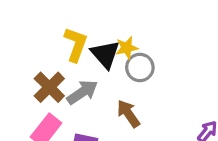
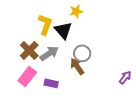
yellow star: (127, 48) -> (76, 11), moved
gray circle: (140, 67) -> (82, 53), moved

